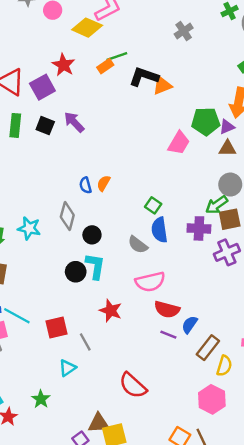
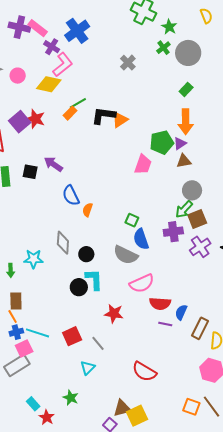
gray cross: (184, 31) -> (128, 63), moved
purple square: (42, 87) -> (20, 122), moved
blue semicircle: (85, 185) -> (71, 195), moved, size x1.5
gray semicircle: (138, 245) -> (126, 255), size x1.4

